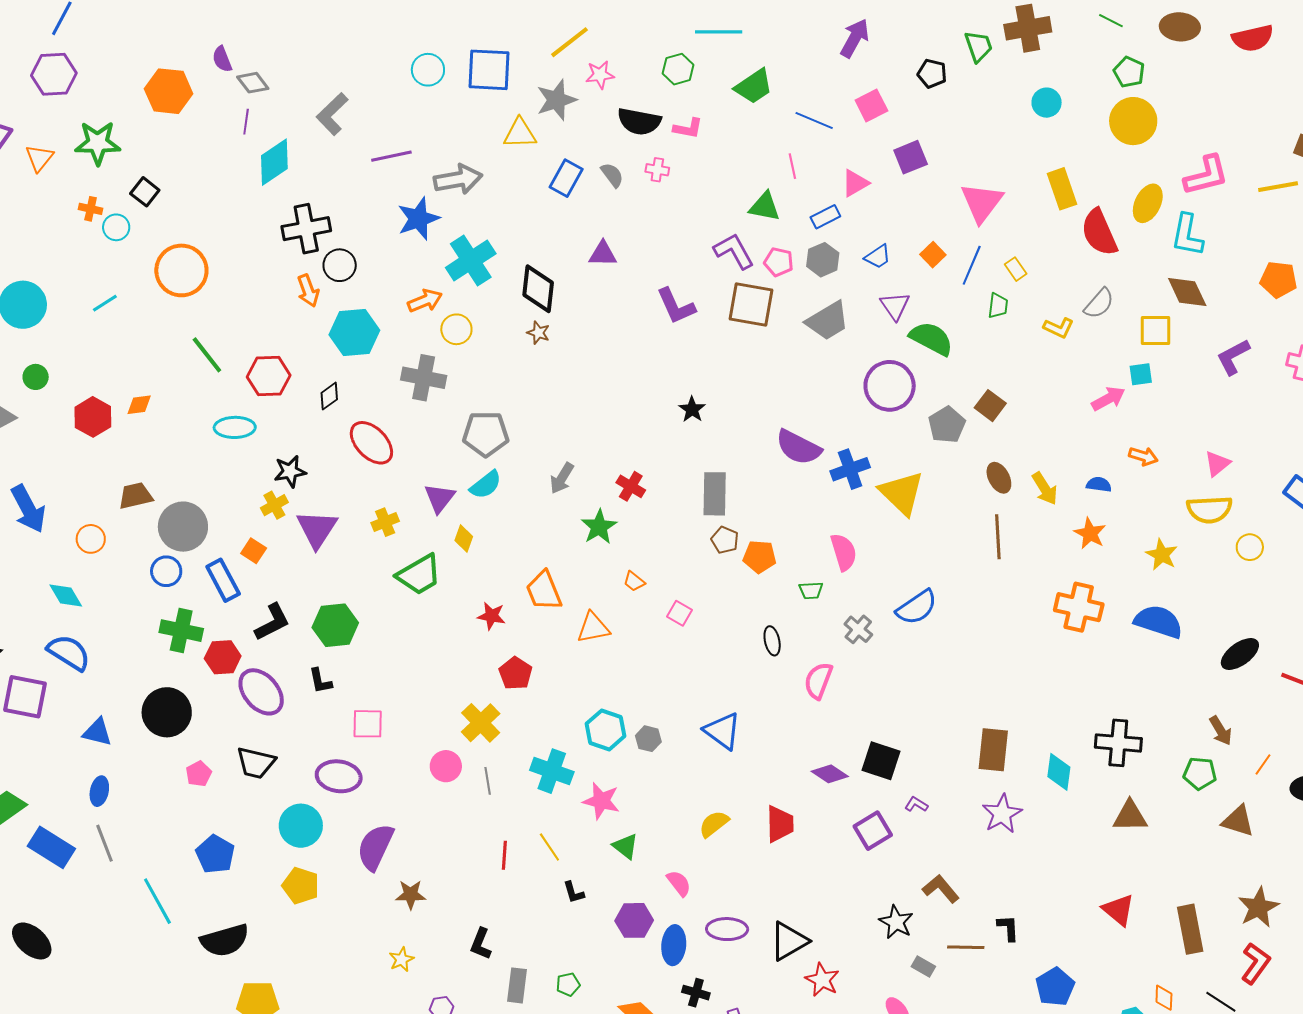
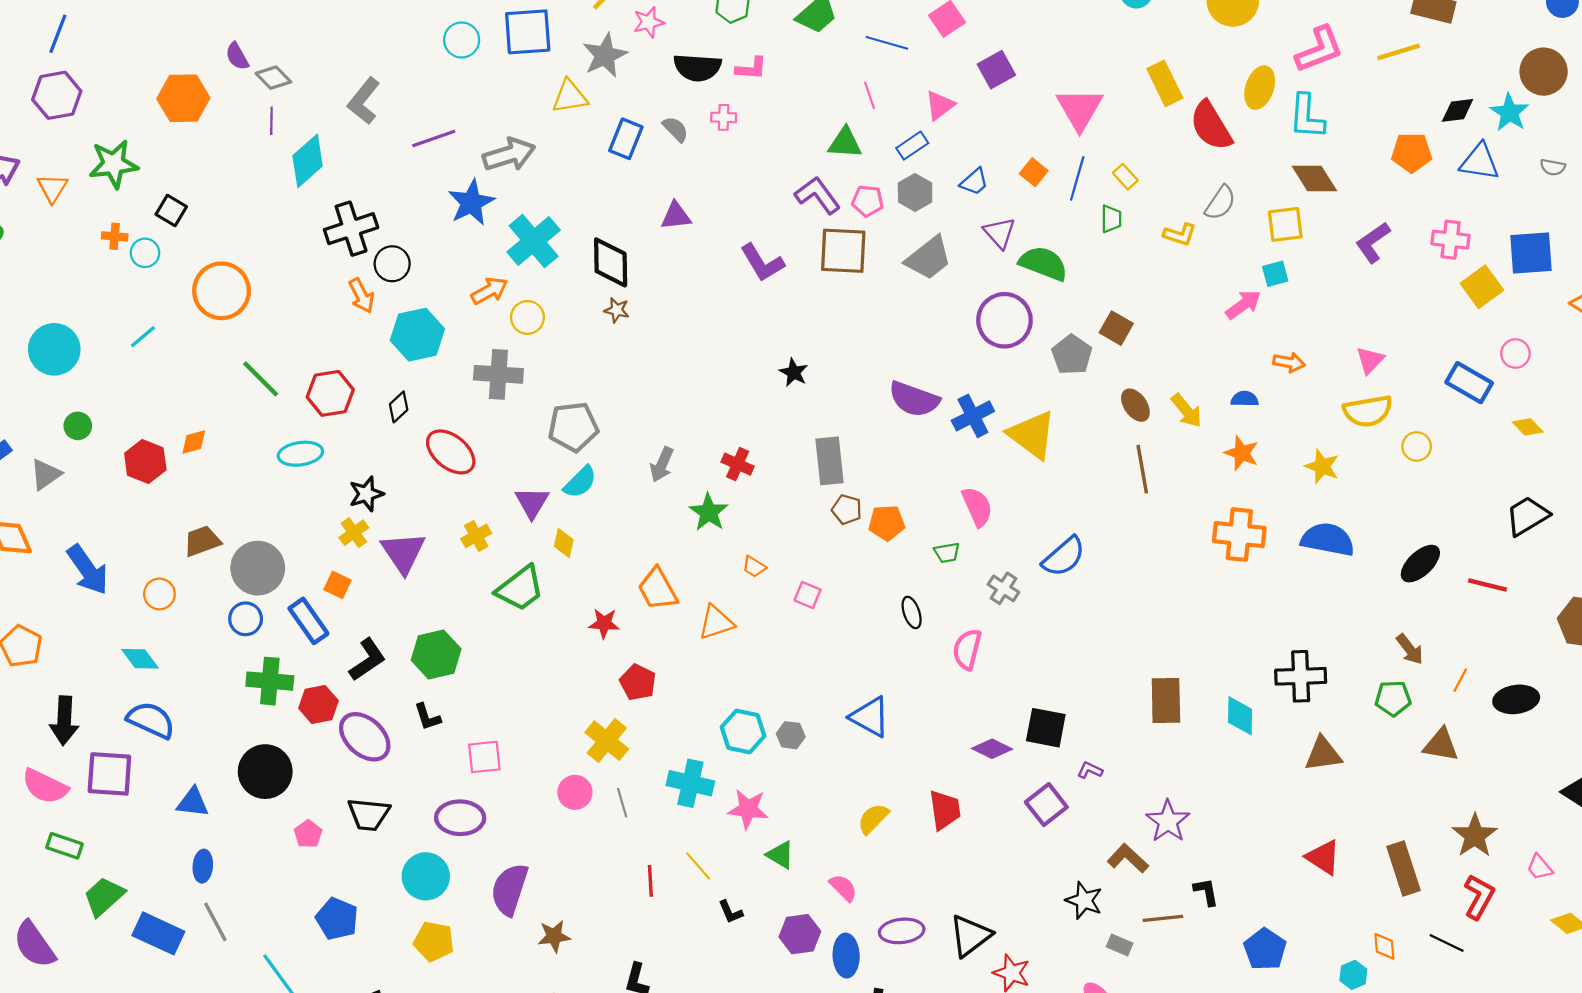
purple star: (1002, 814) -> (1168, 821), moved

